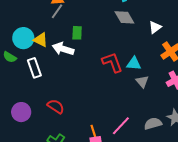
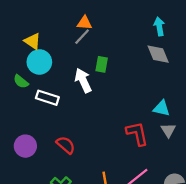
yellow triangle: (41, 40) -> (32, 41), moved
white arrow: (63, 49) -> (83, 80), turned 40
red L-shape: (112, 62) -> (137, 134), moved
white rectangle: (34, 68) -> (47, 98), turned -60

